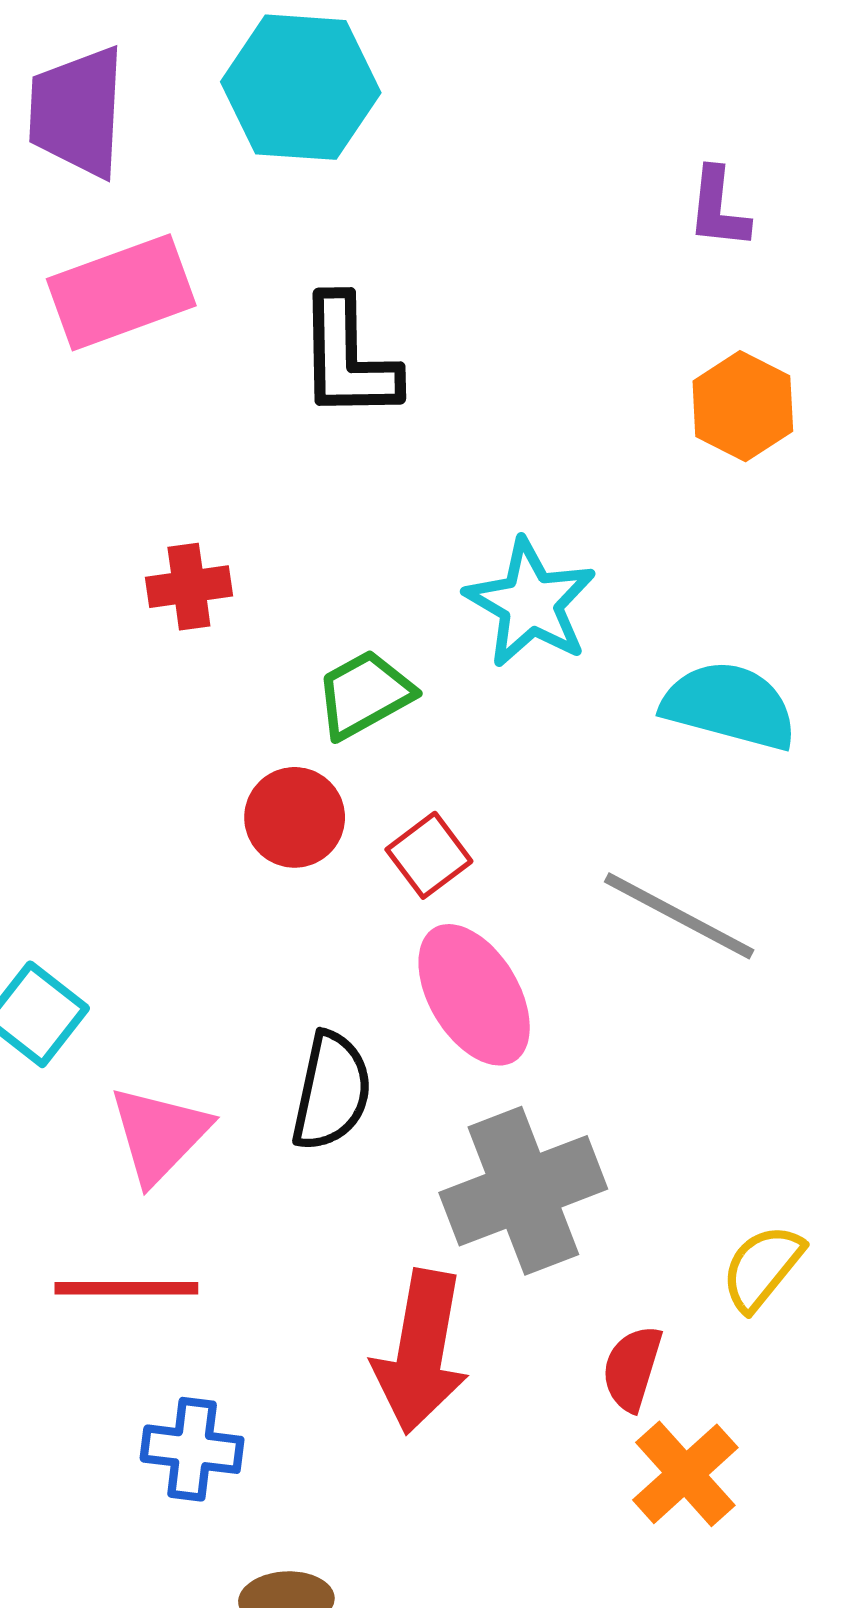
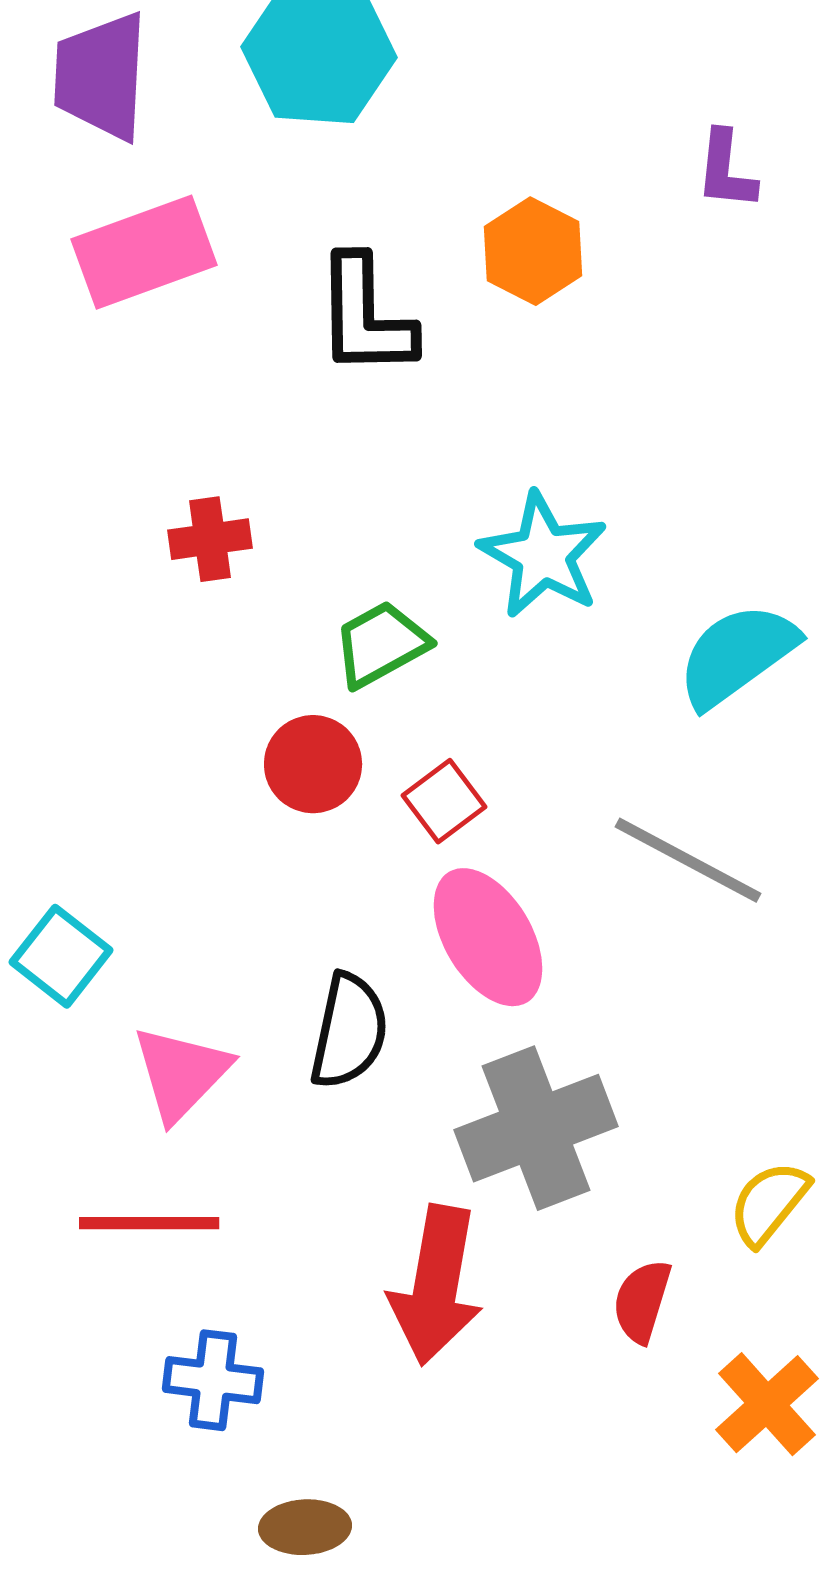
orange hexagon: (743, 406) -> (533, 251), moved
cyan semicircle: (729, 706) -> (737, 655), turned -51
orange cross: (685, 1474) -> (767, 1404), moved

